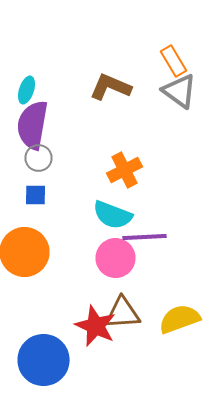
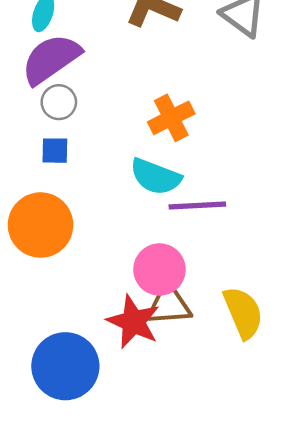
purple semicircle: (32, 125) -> (51, 59), turned 45
pink circle: (116, 258) -> (159, 269), moved
yellow semicircle: (180, 319) -> (243, 313), turned 87

